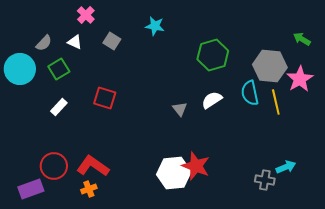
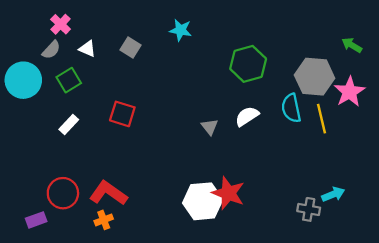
pink cross: (86, 15) -> (61, 24), moved
purple rectangle: (31, 189) -> (36, 220), size x0.7

